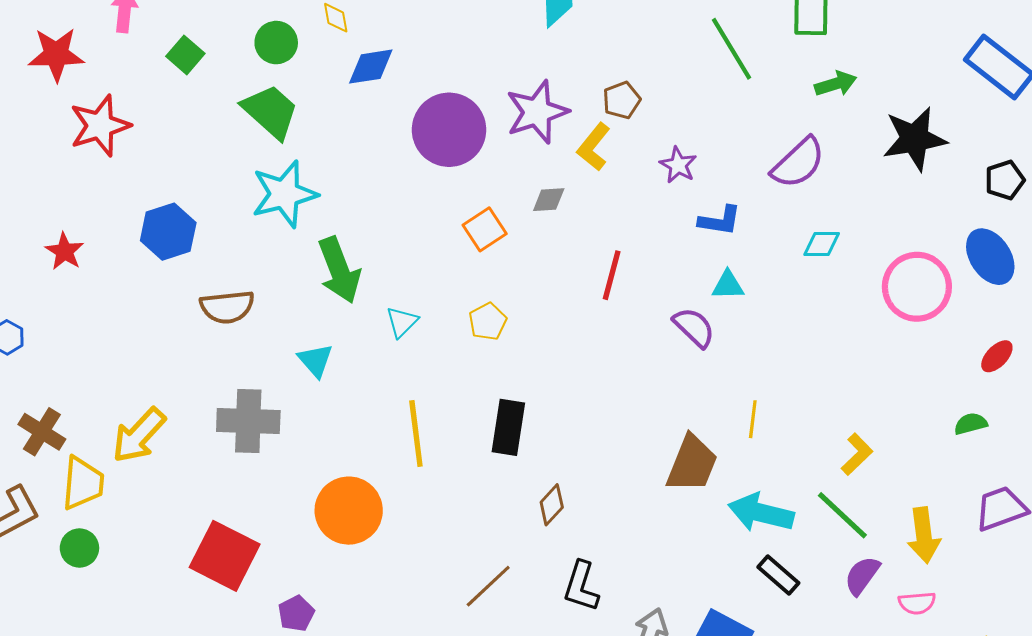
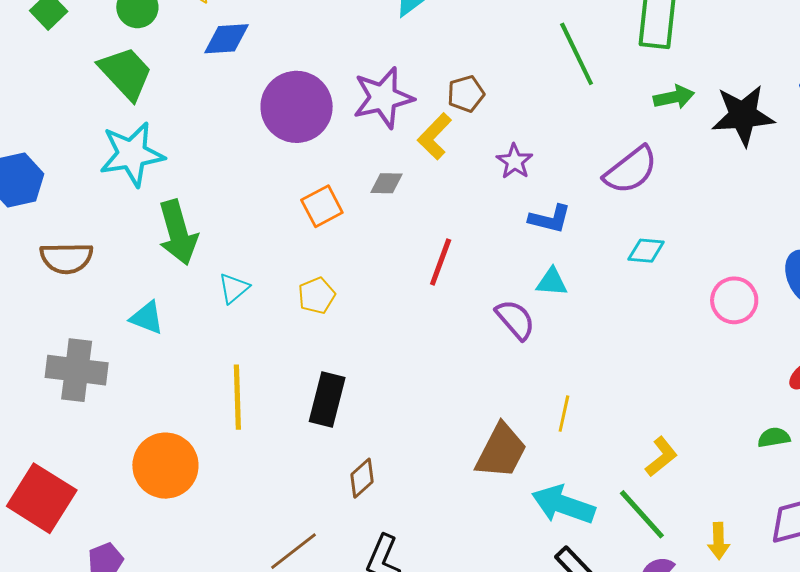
black star: (915, 139) -> (743, 115), moved
pink circle: (917, 287) -> (734, 300), size x0.7
cyan triangle: (315, 360) -> (147, 318), turned -33
yellow arrow: (924, 535) -> (719, 541), size x0.7

